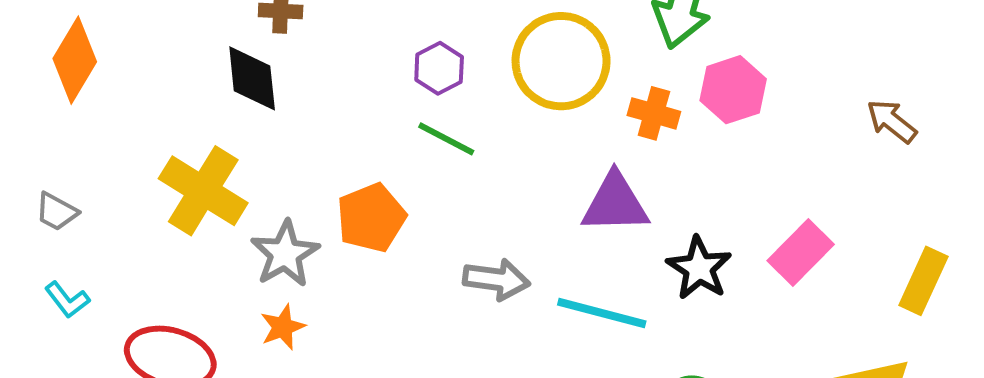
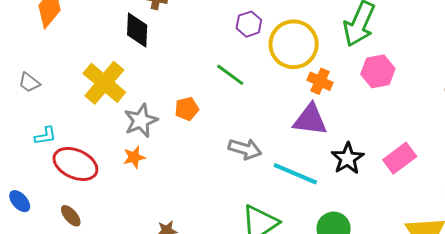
purple hexagon: (439, 68) -> (249, 24), moved
orange cross: (654, 113) -> (320, 81), moved
orange pentagon: (371, 218) -> (187, 109), size x0.7
cyan L-shape: (67, 300) -> (45, 136), moved, turned -70

